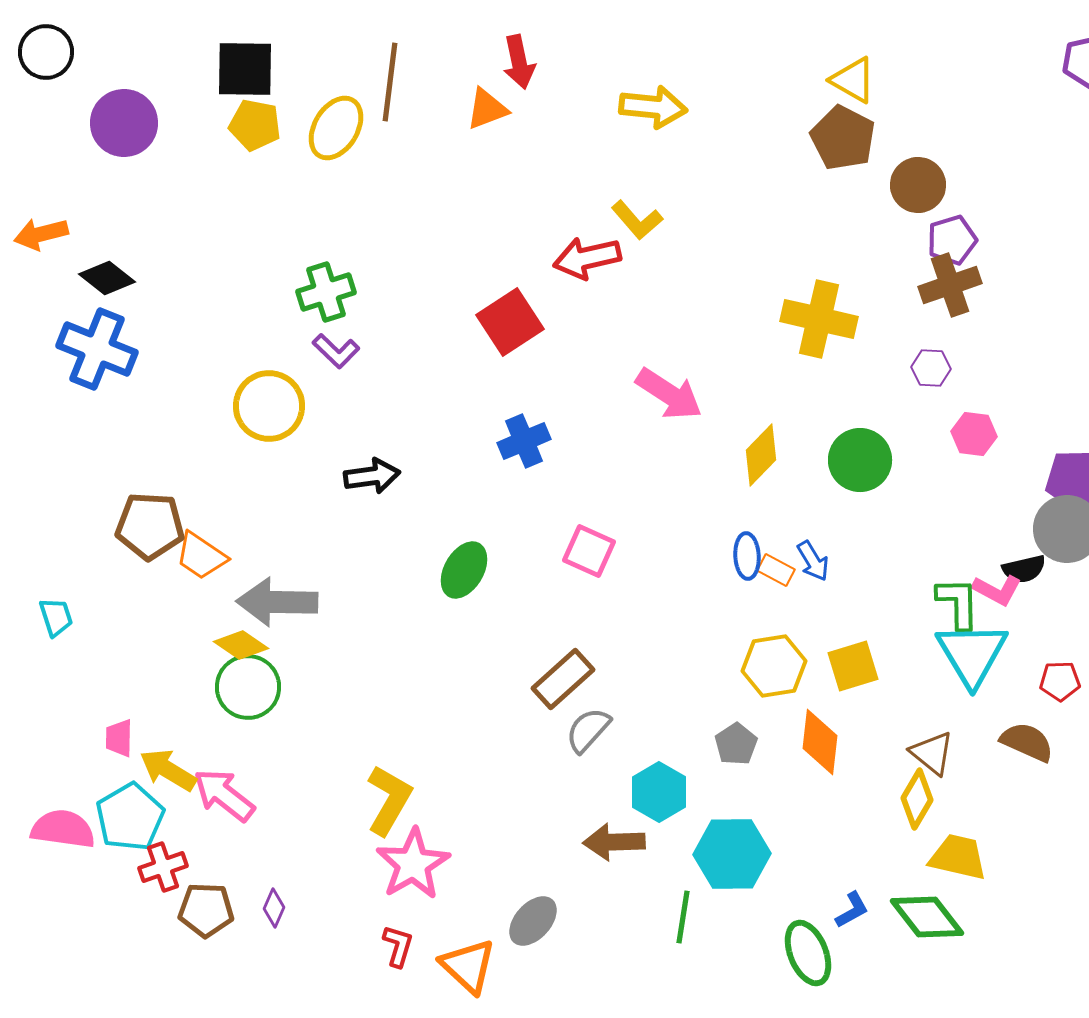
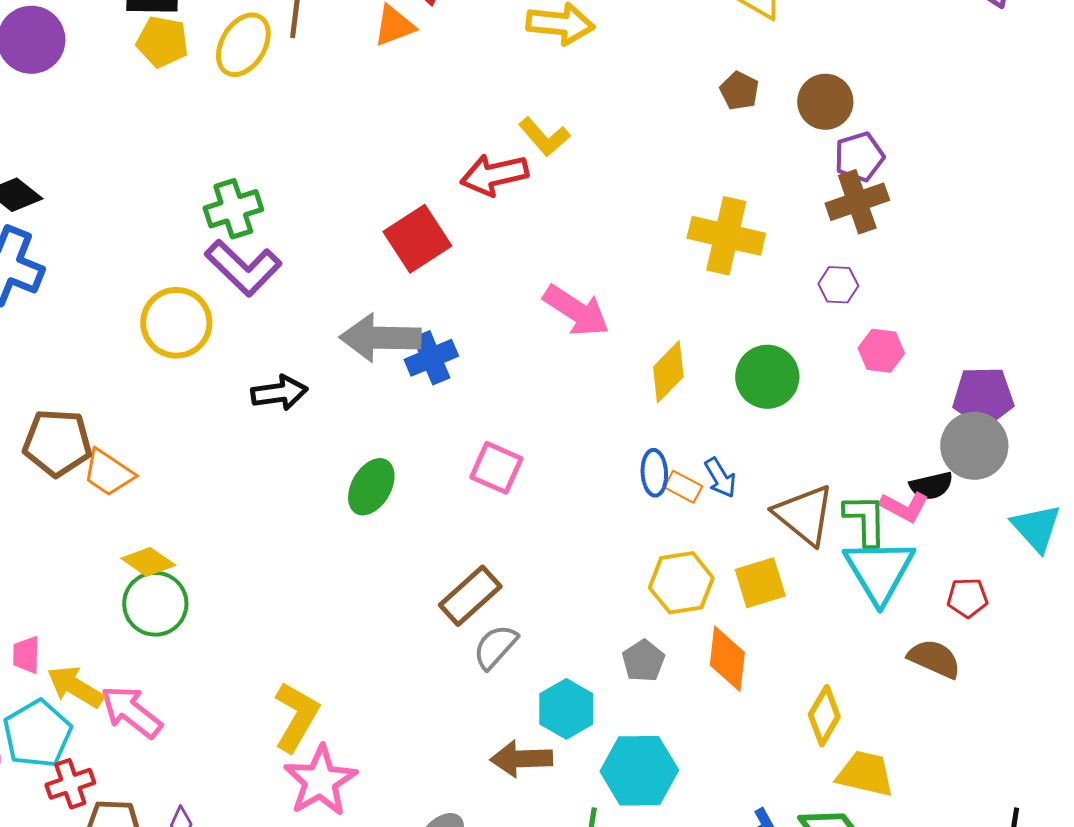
brown pentagon: (843, 138) -> (739, 91), moved, size x0.6
purple L-shape: (336, 351) -> (243, 268), size x1.6
gray arrow: (277, 602) -> (380, 338), moved
brown triangle: (932, 753) -> (804, 515), moved, size x1.4

